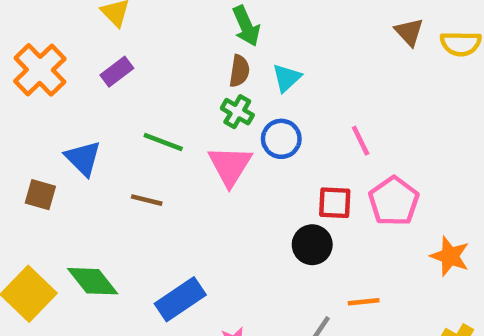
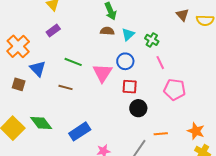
orange cross: (40, 70) -> (18, 46), moved
brown semicircle: (239, 71) -> (107, 31), turned -96
green cross: (237, 112) -> (152, 40), moved
pink pentagon: (394, 201) -> (175, 90), turned -30
red square: (335, 203) -> (130, 87), moved
orange star: (450, 256) -> (196, 131), moved

